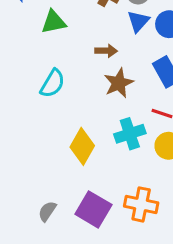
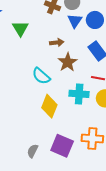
green triangle: (54, 22) -> (20, 28), turned -42
cyan semicircle: (53, 83) -> (41, 76), moved, turned 108
cyan cross: (130, 134) -> (79, 94), turned 30

